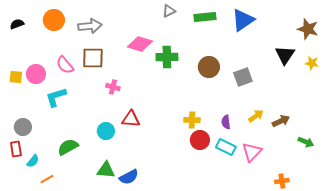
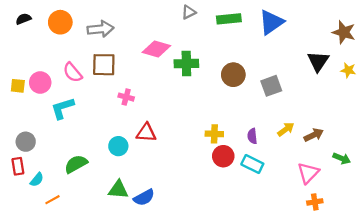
black semicircle: (17, 24) -> (23, 19), moved
pink triangle: (252, 152) -> (308, 173), moved

